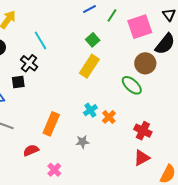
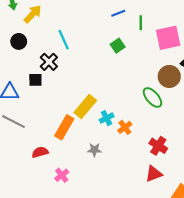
green line: (112, 15) -> (141, 23), turned -40
yellow rectangle: (89, 66) -> (85, 107), moved

